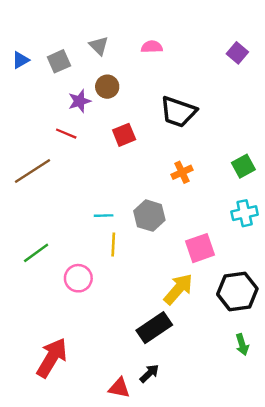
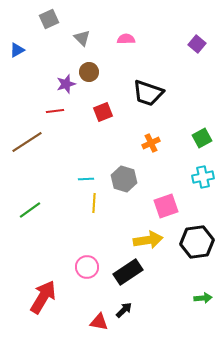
gray square: (59, 61) -> (49, 19), moved
red line: (66, 134) -> (55, 111), turned -30
pink circle: (78, 278) -> (87, 267), moved
yellow arrow: (178, 289) -> (148, 240), turned 40
green arrow: (242, 344) -> (203, 298), moved, turned -78

